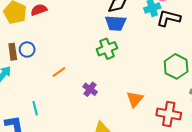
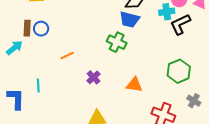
black L-shape: (169, 18) -> (180, 24), turned -50
green cross: (107, 49) -> (117, 42), turned 36
orange triangle: (135, 99) -> (134, 85), moved, turned 48

